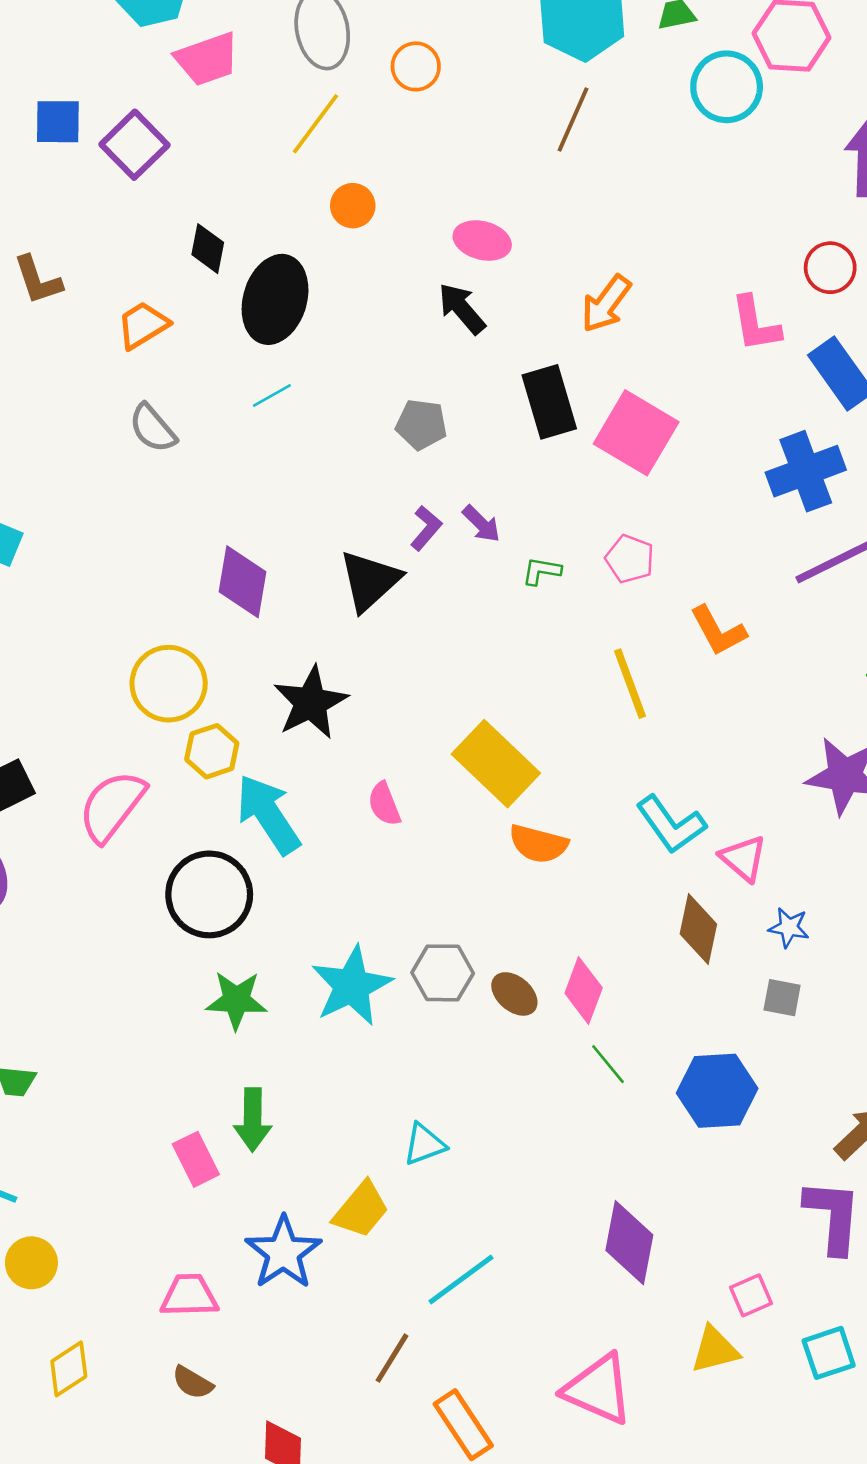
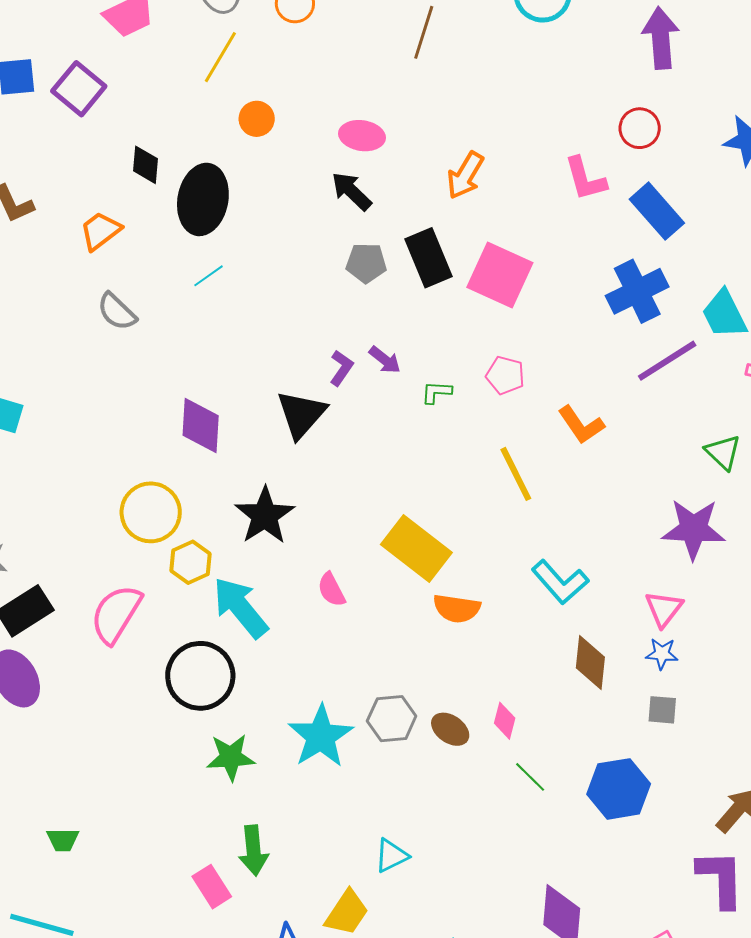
gray pentagon: (421, 424) -> (366, 263), moved
pink triangle: (743, 858) -> (664, 609), moved, turned 33
pink diamond: (584, 990) -> (505, 721), size x0.7

